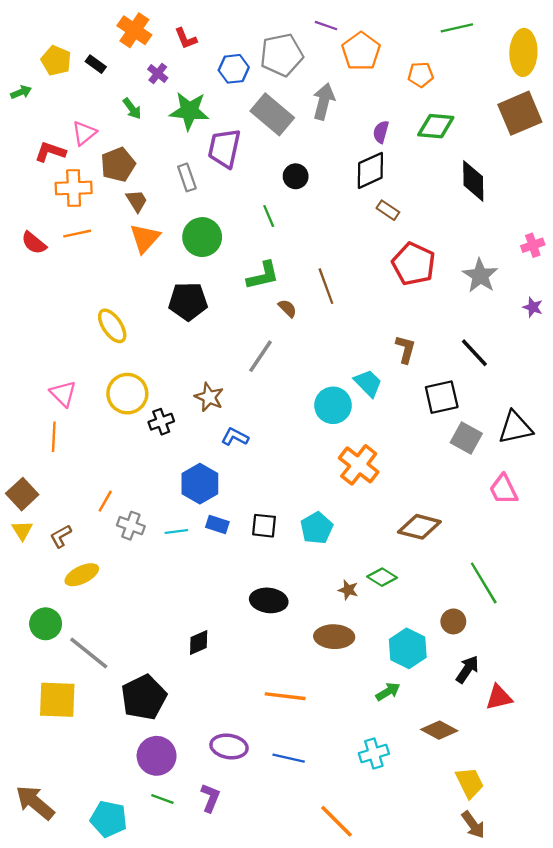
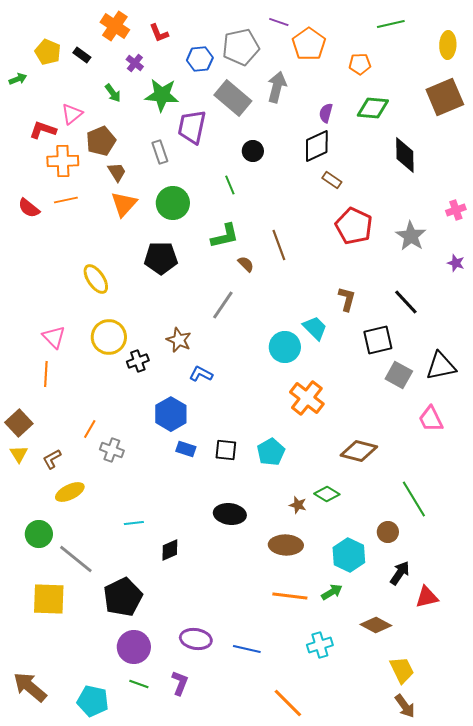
yellow ellipse: (523, 52) -> (448, 45), size x0.7
cyan line: (176, 531) -> (134, 523), moved
orange line: (285, 696) -> (290, 596), moved

